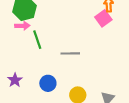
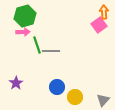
gray line: (70, 53) -> (51, 51), moved
blue circle: (48, 83) -> (57, 87), moved

